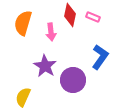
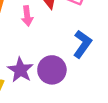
purple star: (45, 66) -> (20, 70), moved

